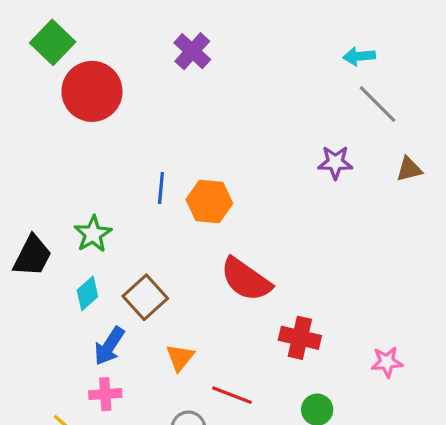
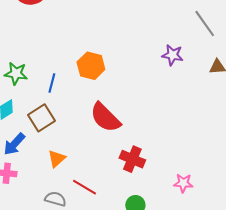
blue line: (161, 188) -> (52, 83), moved
green star: (93, 234) -> (16, 73), turned 30

